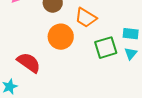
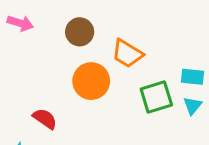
red semicircle: (29, 63) -> (45, 119), size x0.7

